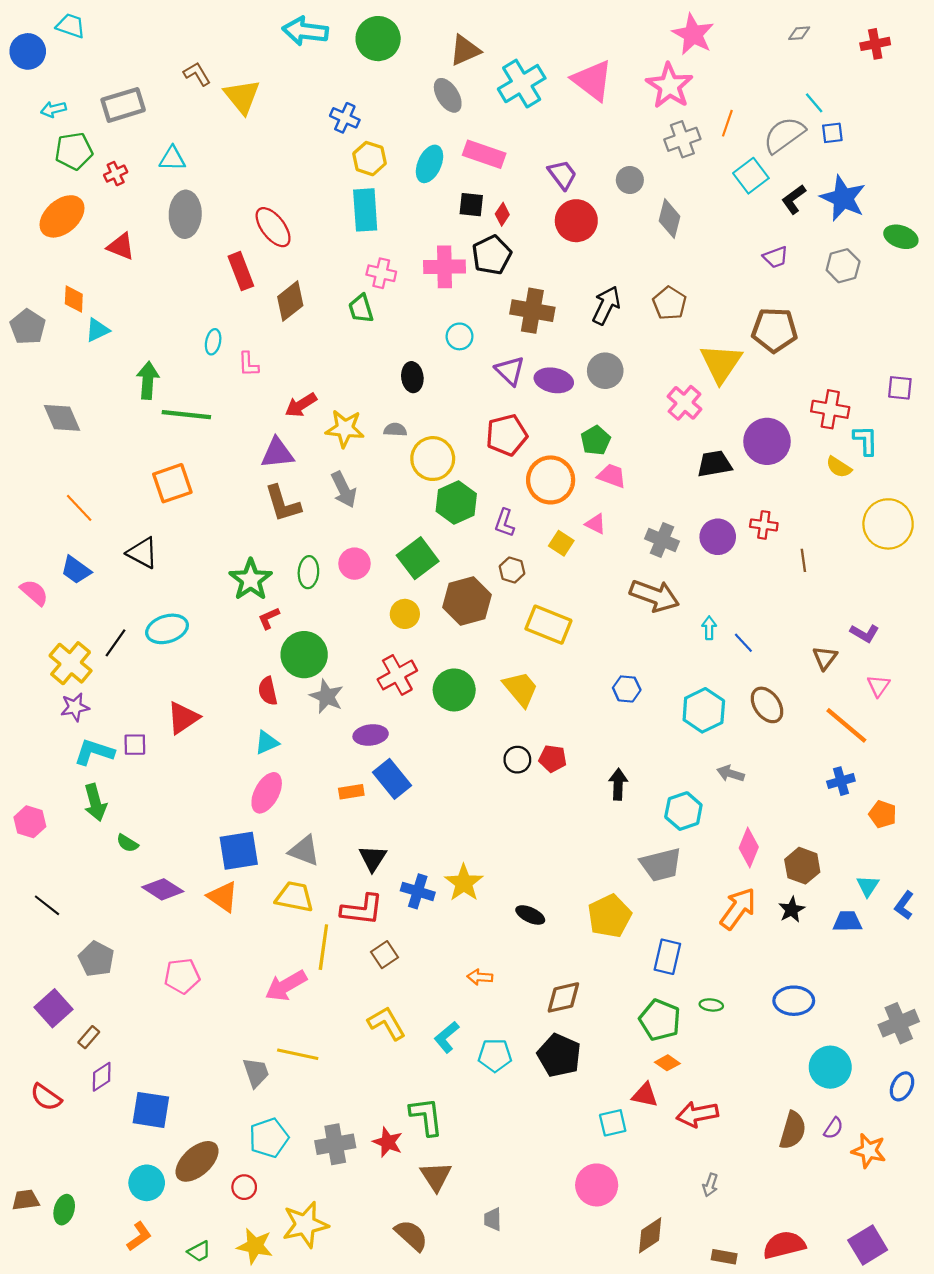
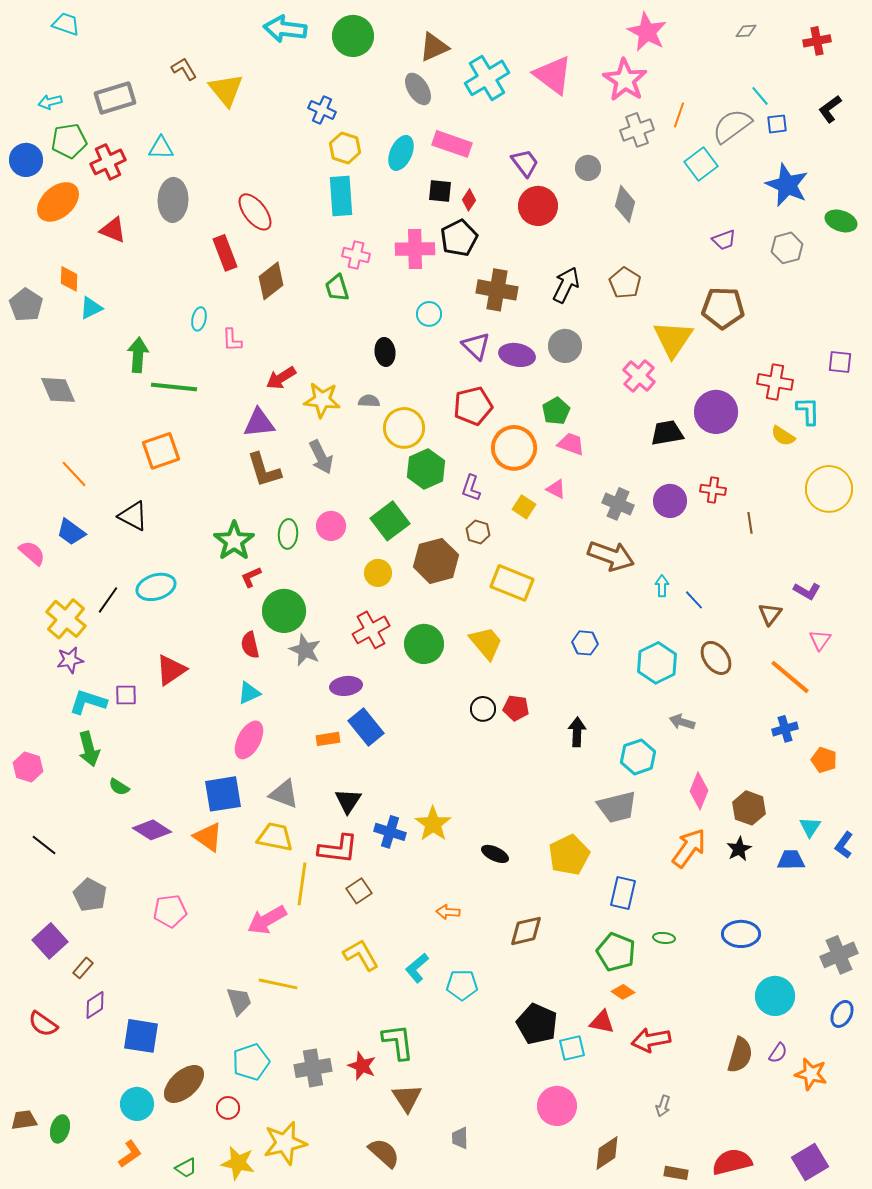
blue circle: (28, 51) -> (26, 160), moved
red cross: (116, 174) -> (108, 162), size x1.6
black L-shape: (794, 199) -> (830, 109), moved
black pentagon: (559, 1055) -> (537, 1024), moved

